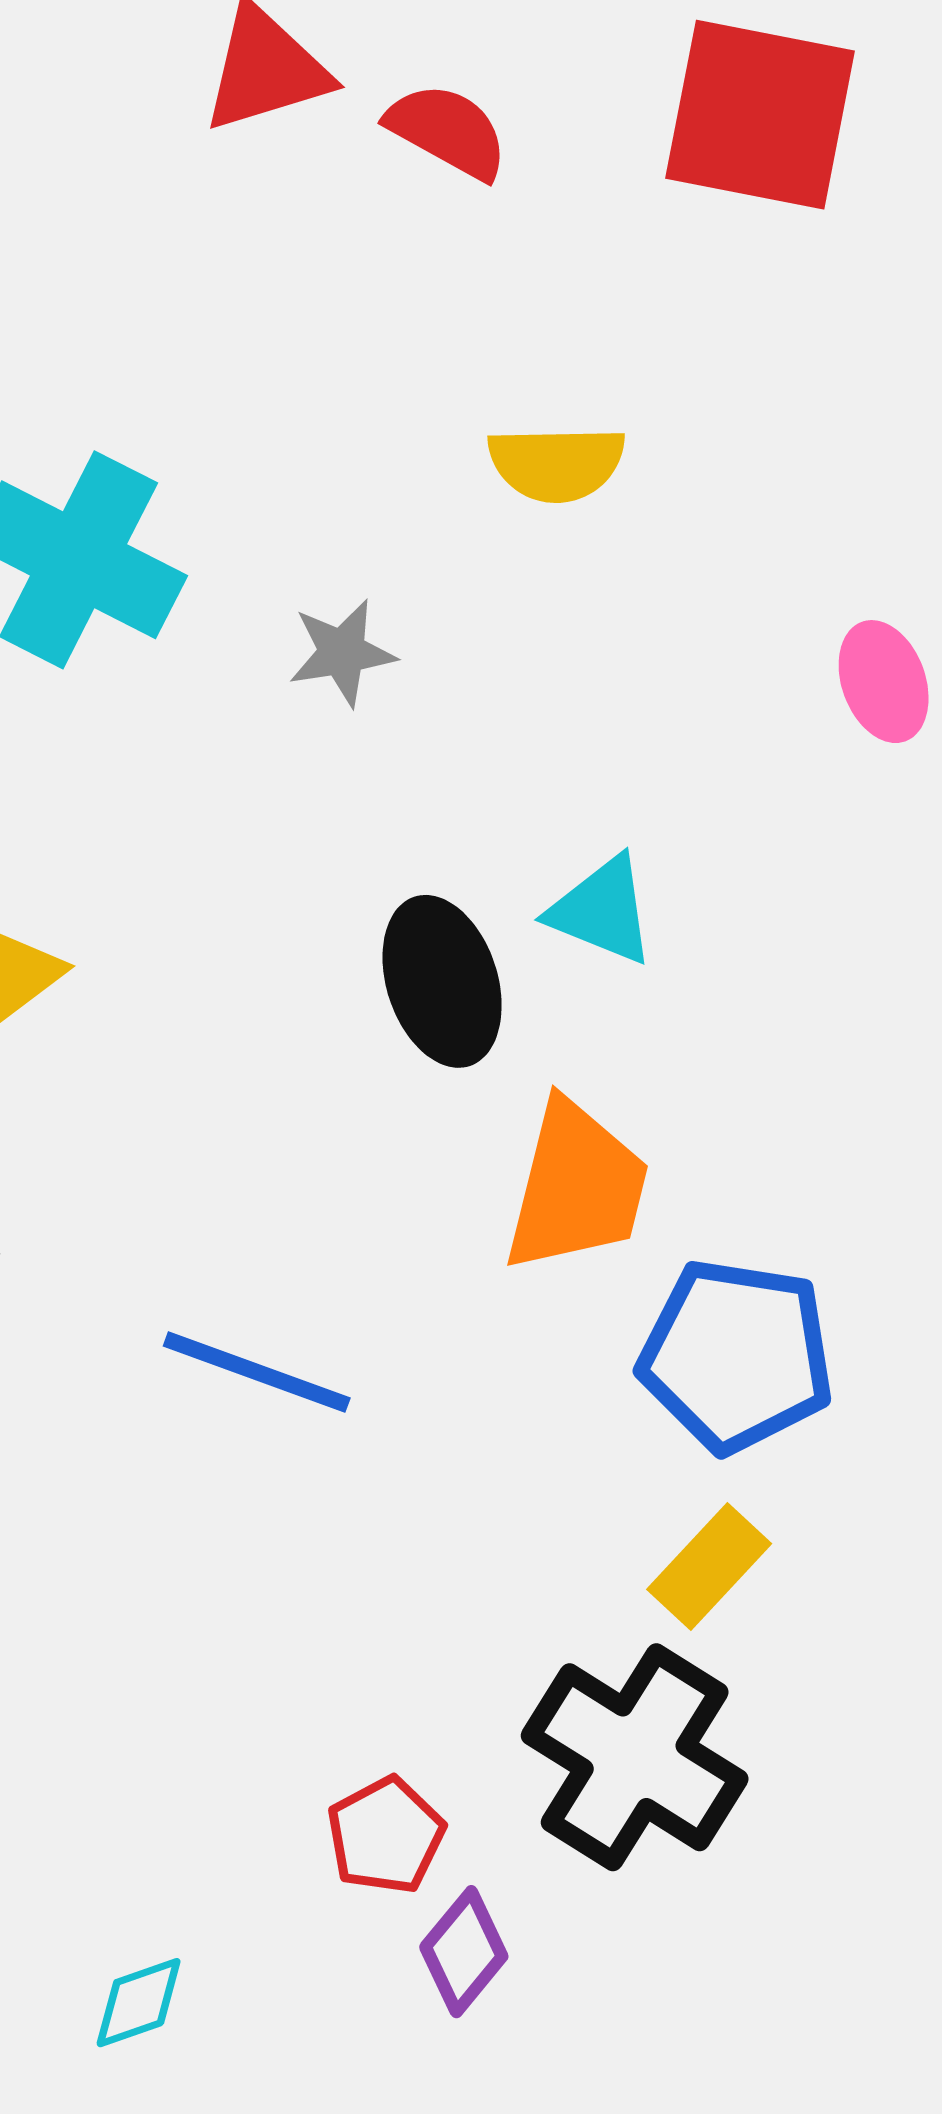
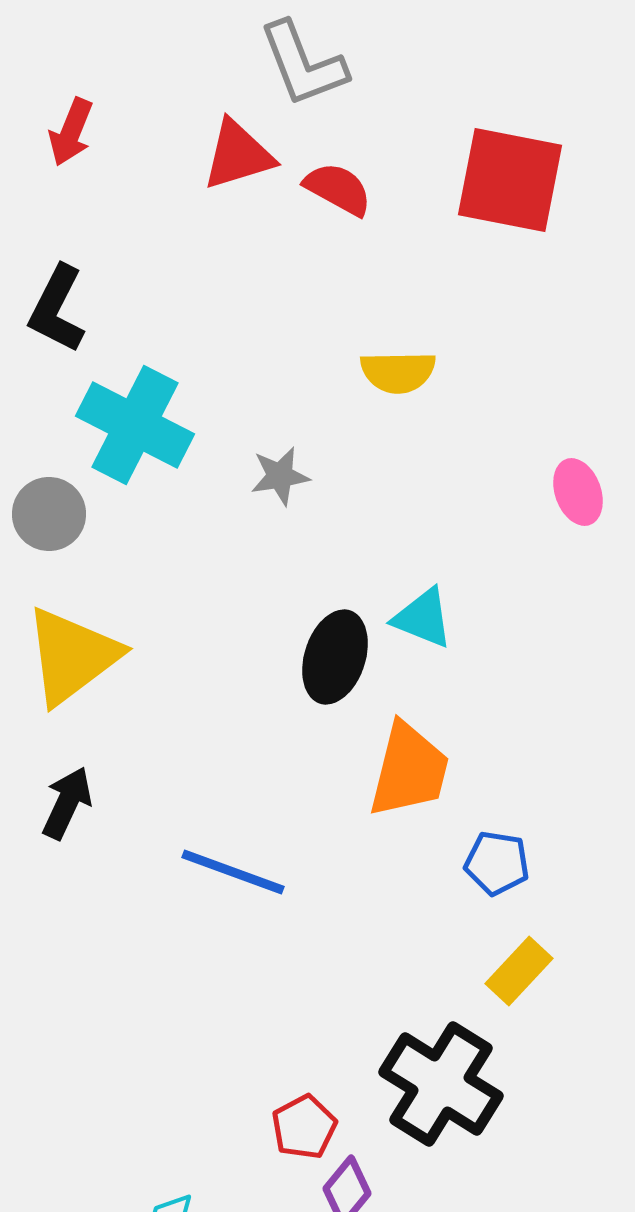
black ellipse: (442, 981) -> (335, 657), turned 36
blue pentagon: (736, 1356) -> (497, 863), size x0.6
yellow rectangle: (709, 1566) -> (519, 971), moved

